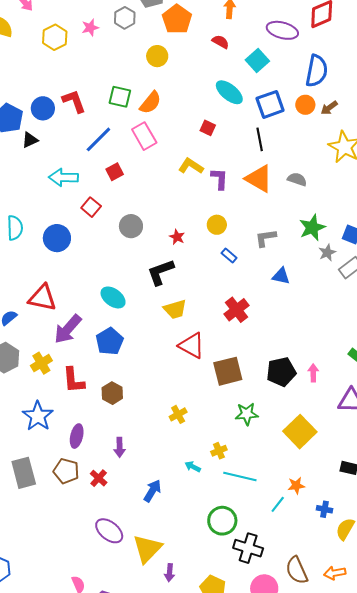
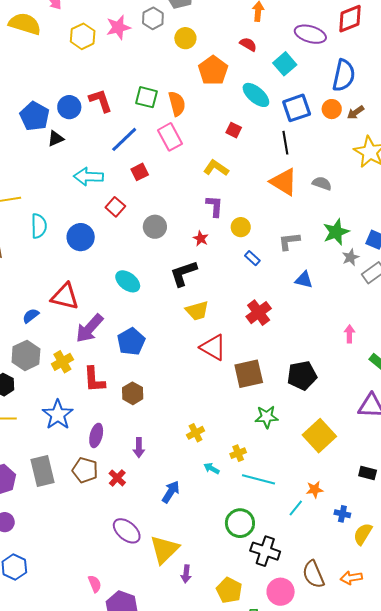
orange pentagon: (177, 19) -> (213, 70), moved
pink star: (90, 28) -> (118, 27), size x1.4
yellow circle: (157, 56) -> (185, 38), moved
orange semicircle: (150, 103) -> (177, 104), turned -55
purple L-shape: (220, 179) -> (214, 206), moved
cyan ellipse: (113, 297) -> (128, 281), moved
pink arrow: (313, 373) -> (349, 334), moved
yellow cross: (178, 414) -> (196, 433), moved

